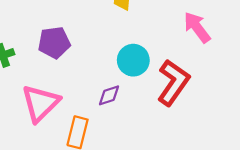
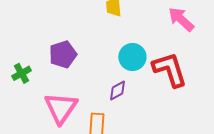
red L-shape: (173, 83) -> (170, 70), turned -42

